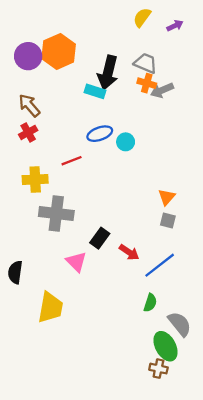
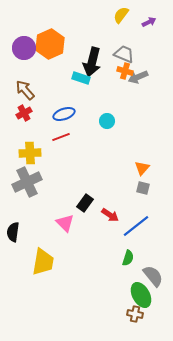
blue ellipse: (100, 134) -> (64, 114), moved
gray cross: (56, 214) -> (27, 182), moved, turned -32

